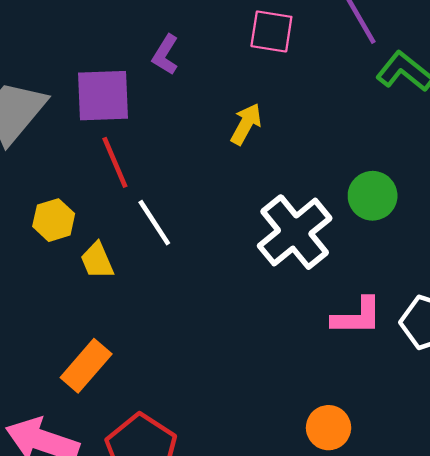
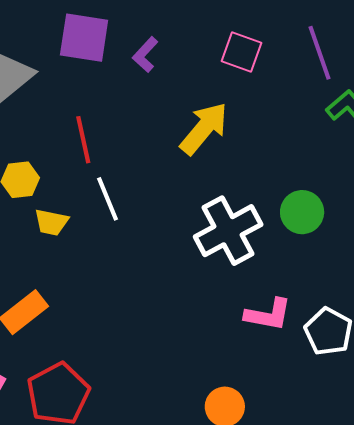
purple square: (103, 96) -> (84, 38), moved
yellow arrow: (246, 124) -> (204, 128), size x1.5
yellow trapezoid: (97, 261) -> (51, 222), turned -66

